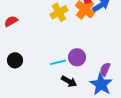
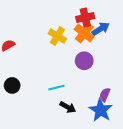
yellow cross: (59, 12) -> (57, 36), turned -30
purple circle: (77, 57) -> (84, 61), moved

